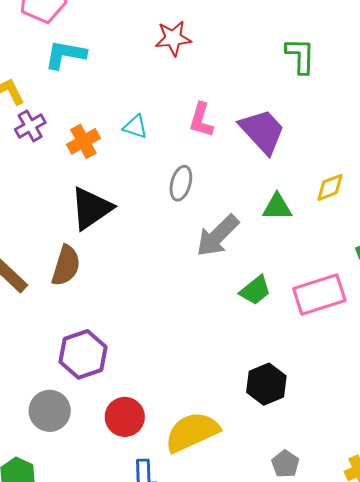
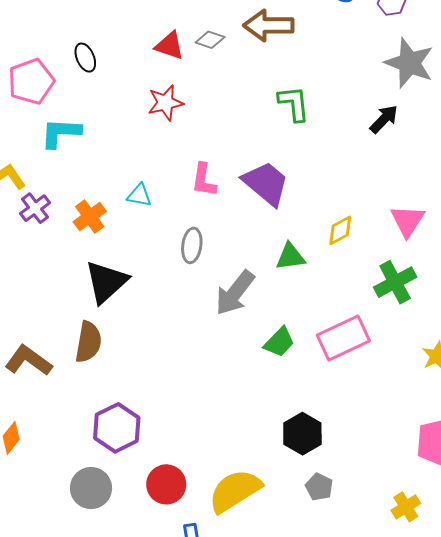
gray pentagon: (285, 464) -> (319, 487), moved

